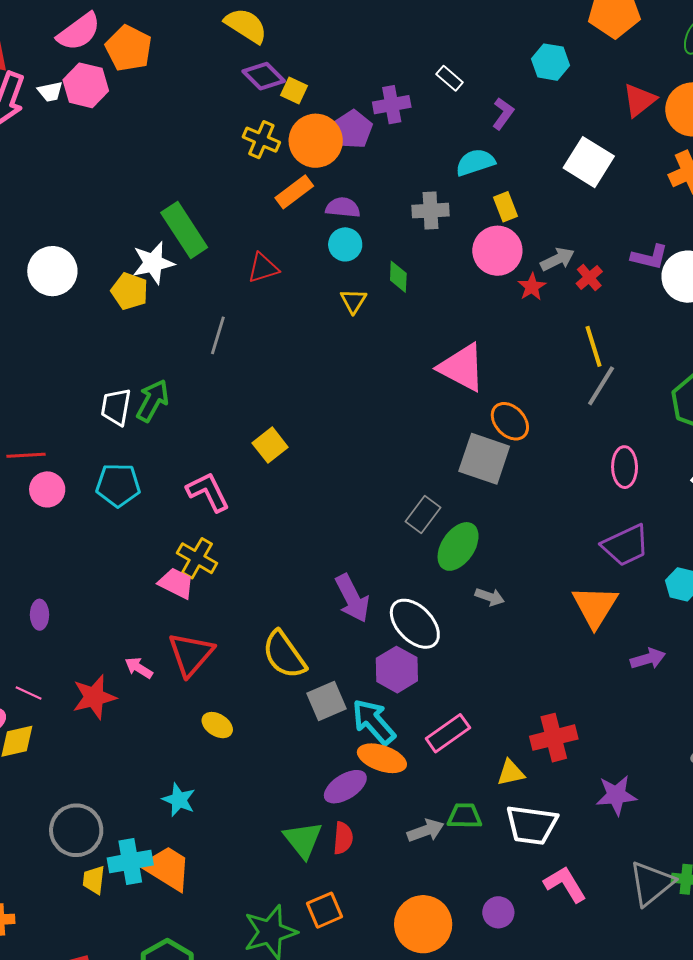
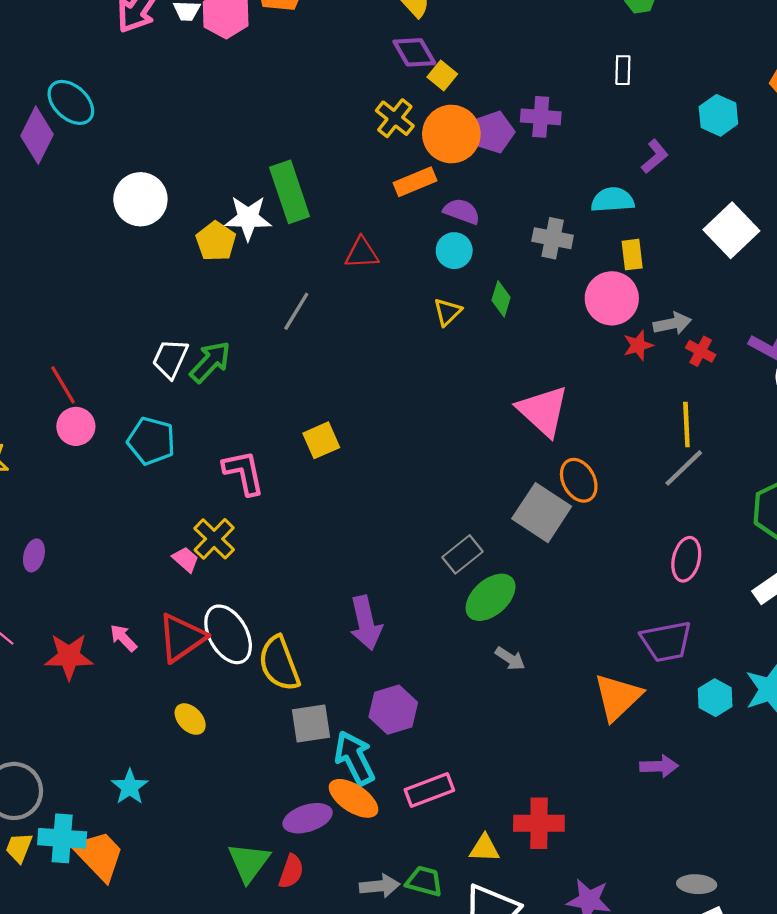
white rectangle: (450, 78) -> (623, 70), moved, turned 36
red cross: (589, 277) -> (701, 351), turned -36
red line: (26, 455) -> (63, 385), turned 48
pink trapezoid: (176, 583) -> (186, 559), size x0.7
white ellipse: (415, 624) -> (228, 634), moved

